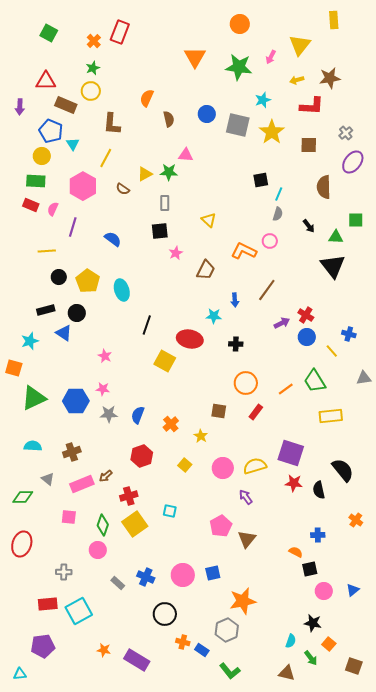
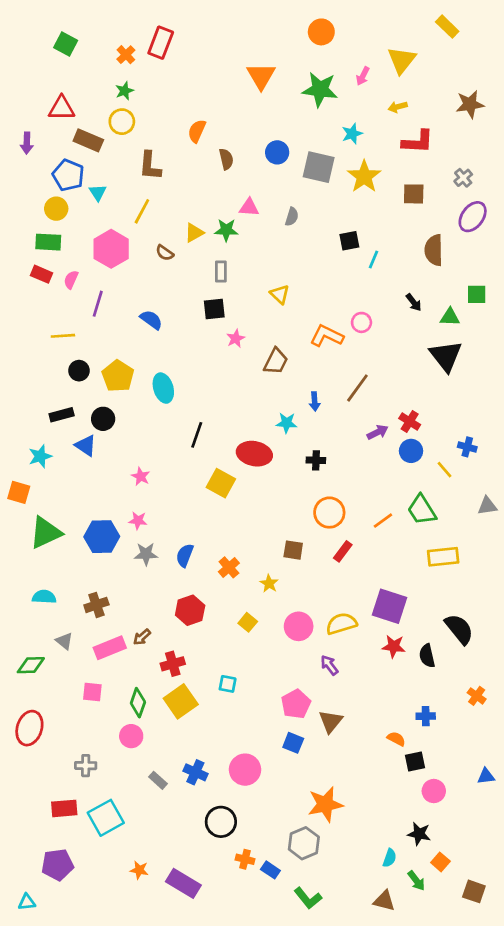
yellow rectangle: (334, 20) -> (447, 27), turned -42
brown star: (330, 78) -> (470, 104), moved
gray semicircle: (278, 214) -> (292, 217), moved
blue square: (213, 573) -> (293, 743), moved, turned 35
blue triangle: (353, 590) -> (486, 776), moved, turned 32

